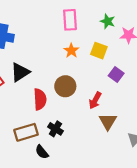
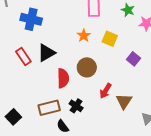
orange star: (71, 51) -> (84, 36), moved
yellow square: (99, 51) -> (110, 39), moved
red arrow: (95, 100) -> (106, 91), moved

